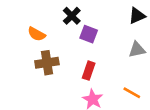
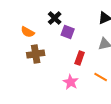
red rectangle: (89, 71) -> (80, 58), moved

